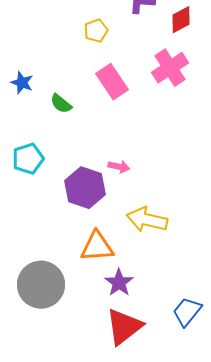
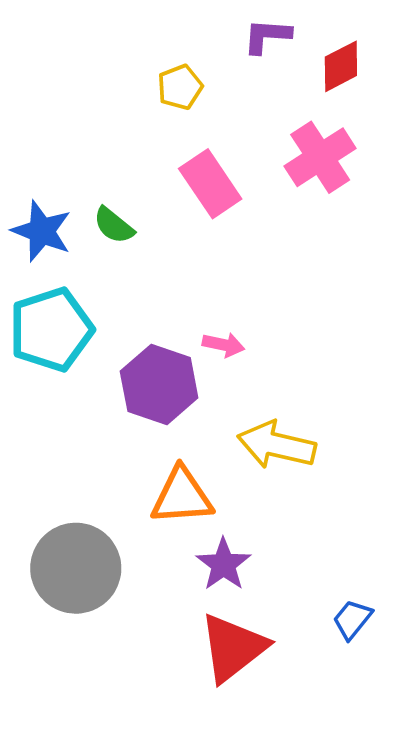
blue star: (22, 83) -> (42, 231), moved, size x1.4
cyan pentagon: (28, 159) -> (51, 330), size x1.4
blue trapezoid: (187, 312) -> (352, 619), size x0.7

